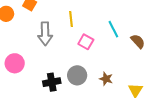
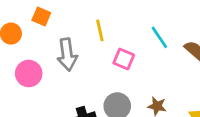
pink circle: (15, 63) -> (29, 74), moved

